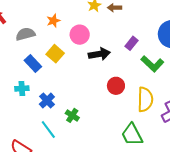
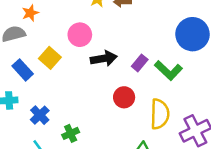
orange star: (53, 21) -> (30, 13), moved
purple rectangle: (132, 43) -> (140, 63), moved
green cross: (72, 115) -> (71, 133), turned 32

